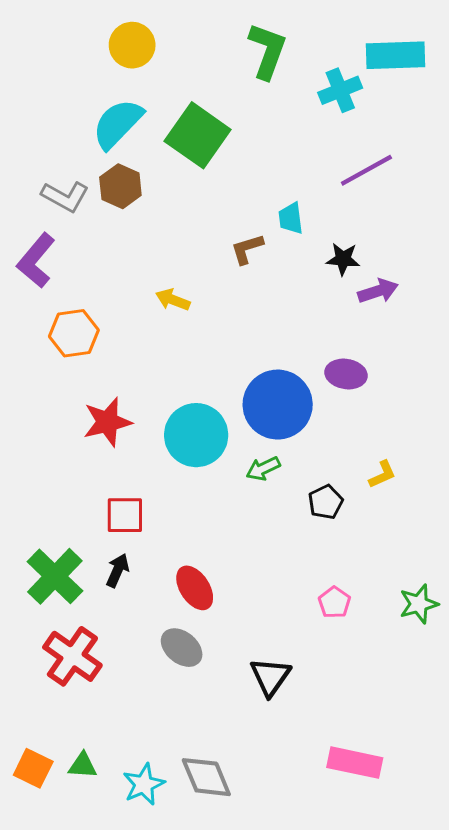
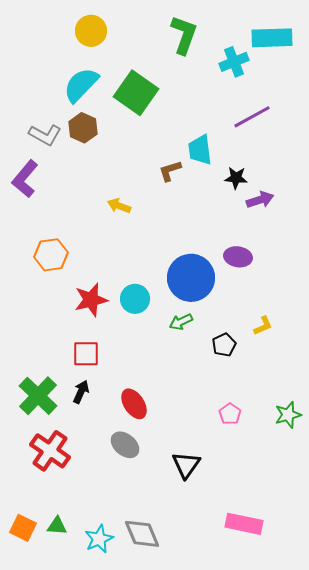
cyan trapezoid: (291, 218) -> (200, 150), size x1.4
orange hexagon: (74, 333) -> (51, 255), moved
red star: (107, 422) -> (91, 300), moved
cyan circle: (196, 435) -> (135, 299), size x0.7

